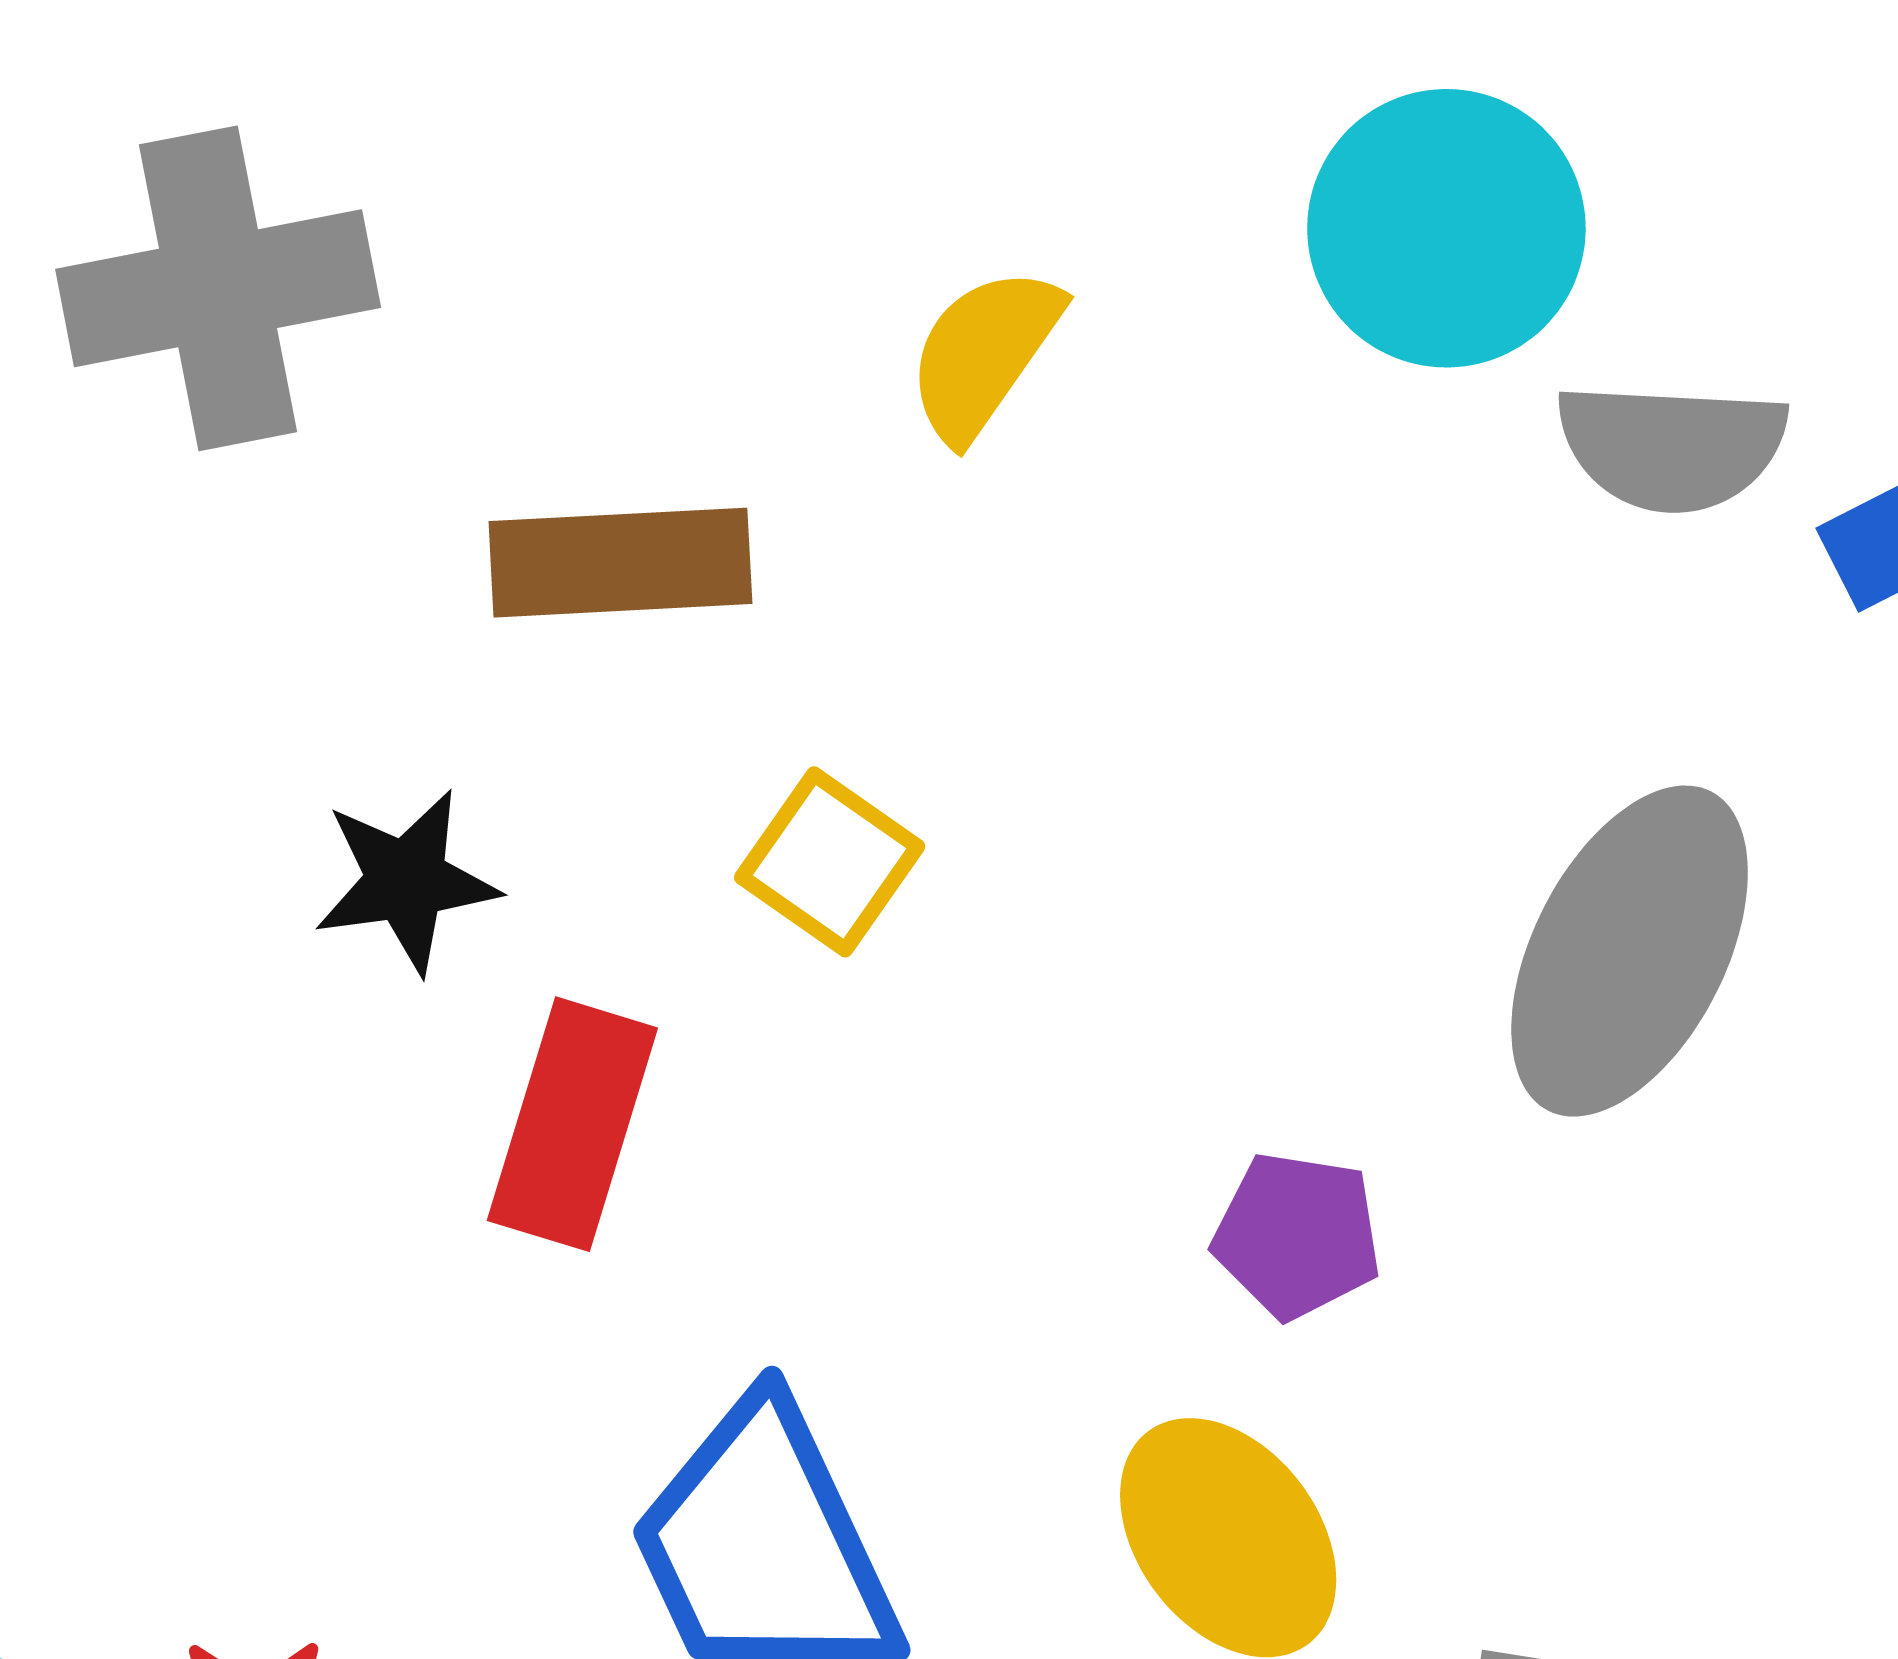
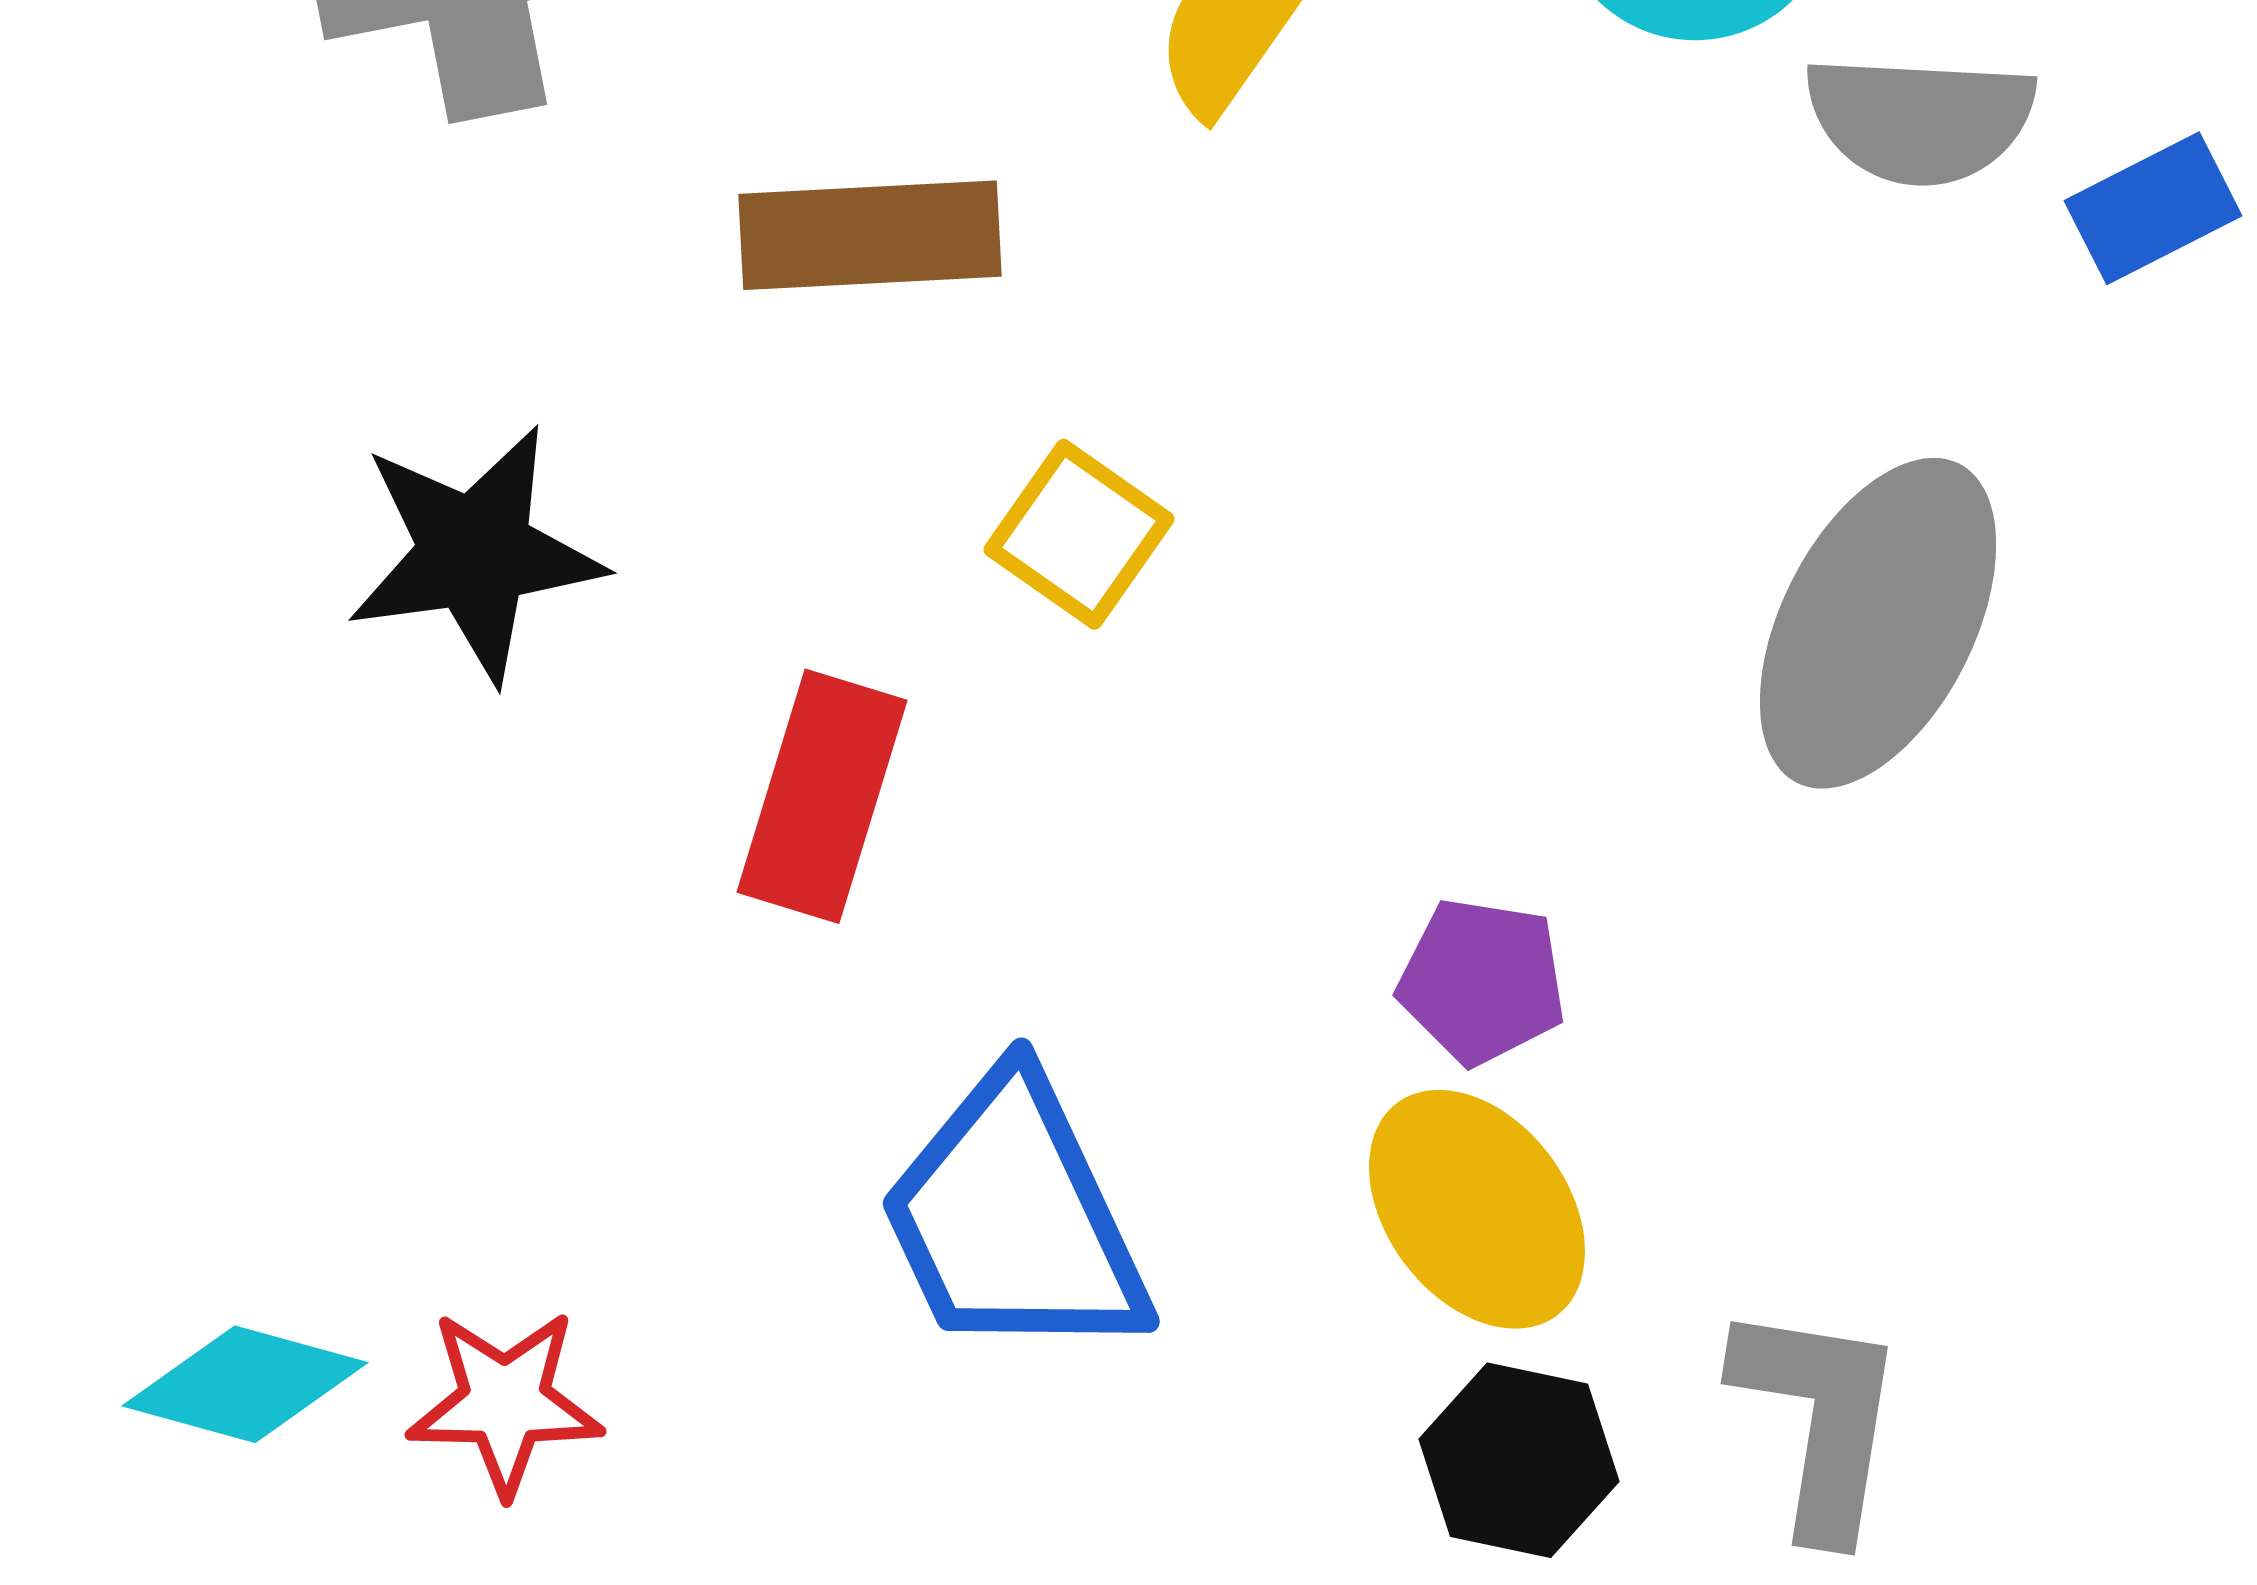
black star: (406, 881) -> (475, 553), moved, size x1.4
purple pentagon: (1297, 1235) -> (1482, 981), moved

